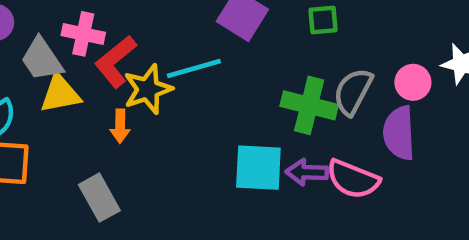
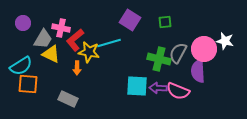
gray trapezoid: (42, 59) -> (43, 39), turned -115
pink circle: (413, 82) -> (204, 49), size x1.6
yellow star: (148, 89) -> (89, 52), turned 30
yellow triangle: (60, 94) -> (51, 54), turned 36
gray rectangle: (99, 198) -> (68, 99), turned -36

